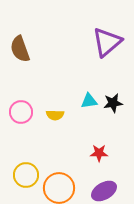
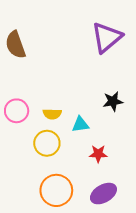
cyan triangle: (89, 101) -> (80, 124), moved
yellow circle: (26, 175) -> (47, 143), moved

